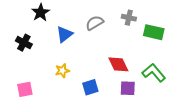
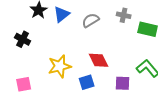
blue triangle: (64, 34) -> (62, 14), moved
red diamond: (118, 64) -> (99, 60), moved
yellow star: (62, 71) -> (60, 66), size x1.6

